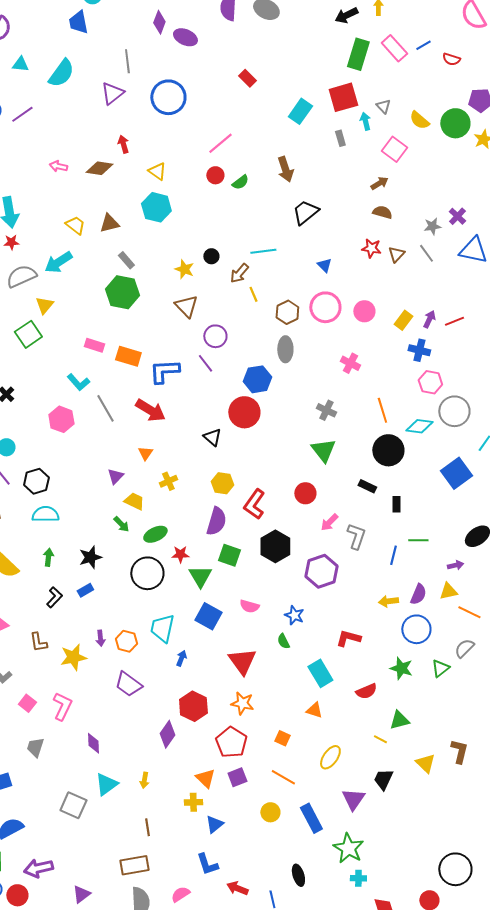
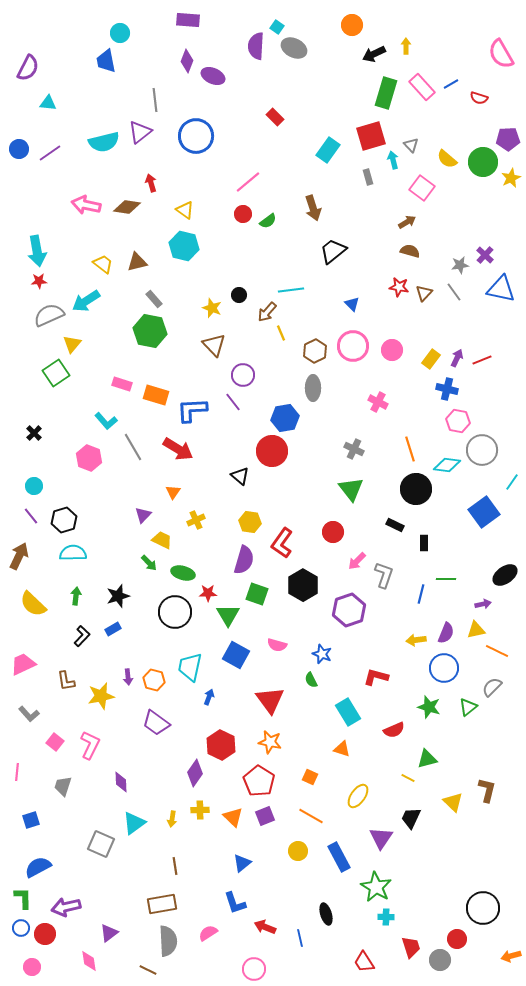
cyan semicircle: (61, 73) -> (104, 142), moved, turned 40
pink arrow: (58, 166) -> (86, 205), size x1.6
green ellipse: (155, 534) -> (183, 573), turned 40
yellow cross: (193, 802) -> (200, 810), moved

